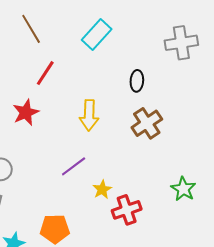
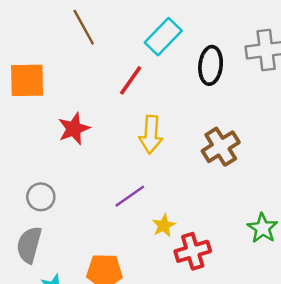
red line: (45, 73) -> (131, 80), moved
black ellipse: (137, 81) -> (211, 65), moved, size x1.4

